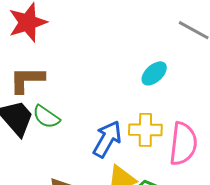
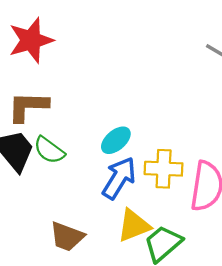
cyan ellipse: (154, 73) -> (116, 140), moved

